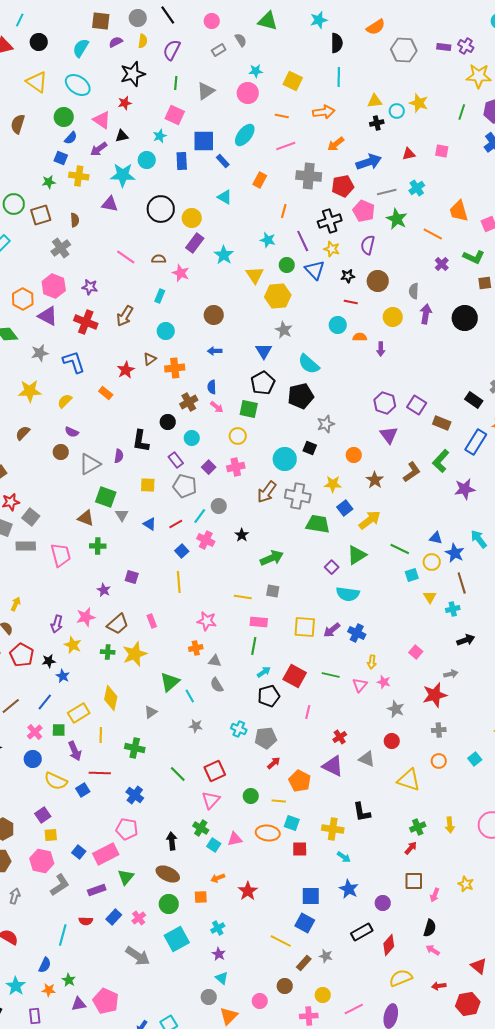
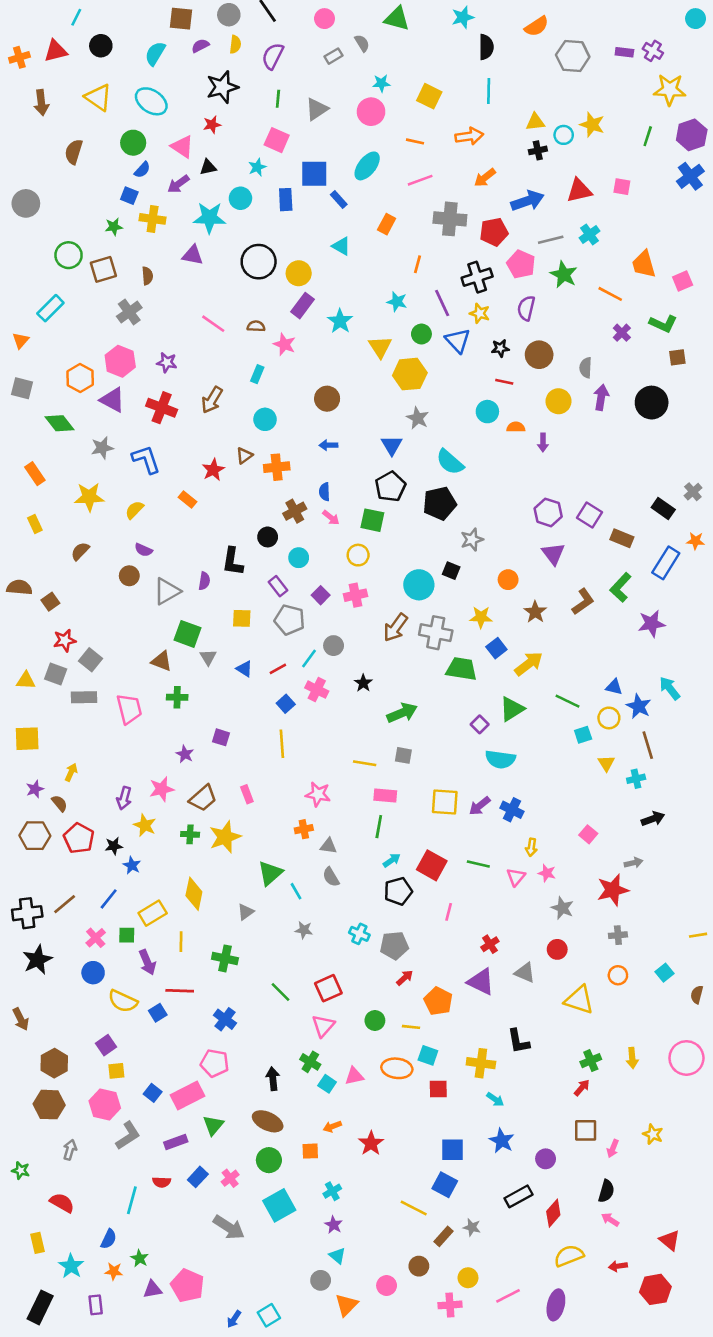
red triangle: (409, 154) -> (579, 191), size x1.5

